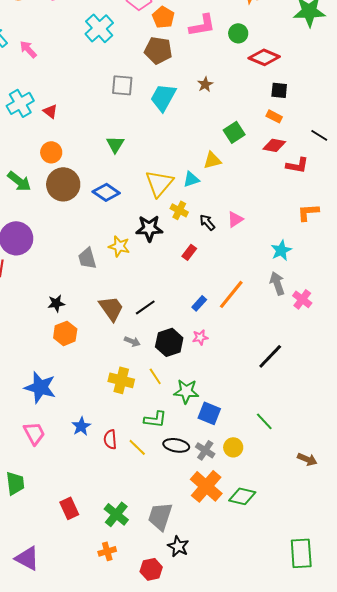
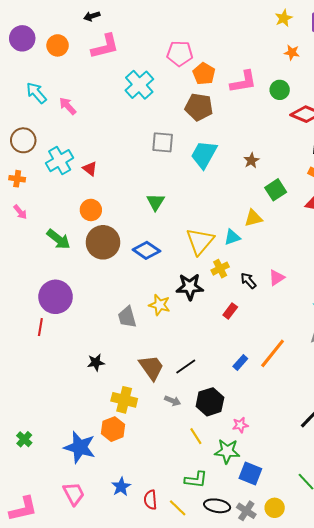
brown star: (205, 84) -> (251, 161), moved
yellow cross: (179, 210) -> (220, 269), turned 36
orange hexagon: (65, 333) -> (113, 429), moved
pink star: (200, 337) -> (240, 425), moved
yellow cross: (121, 380) -> (124, 400), moved

